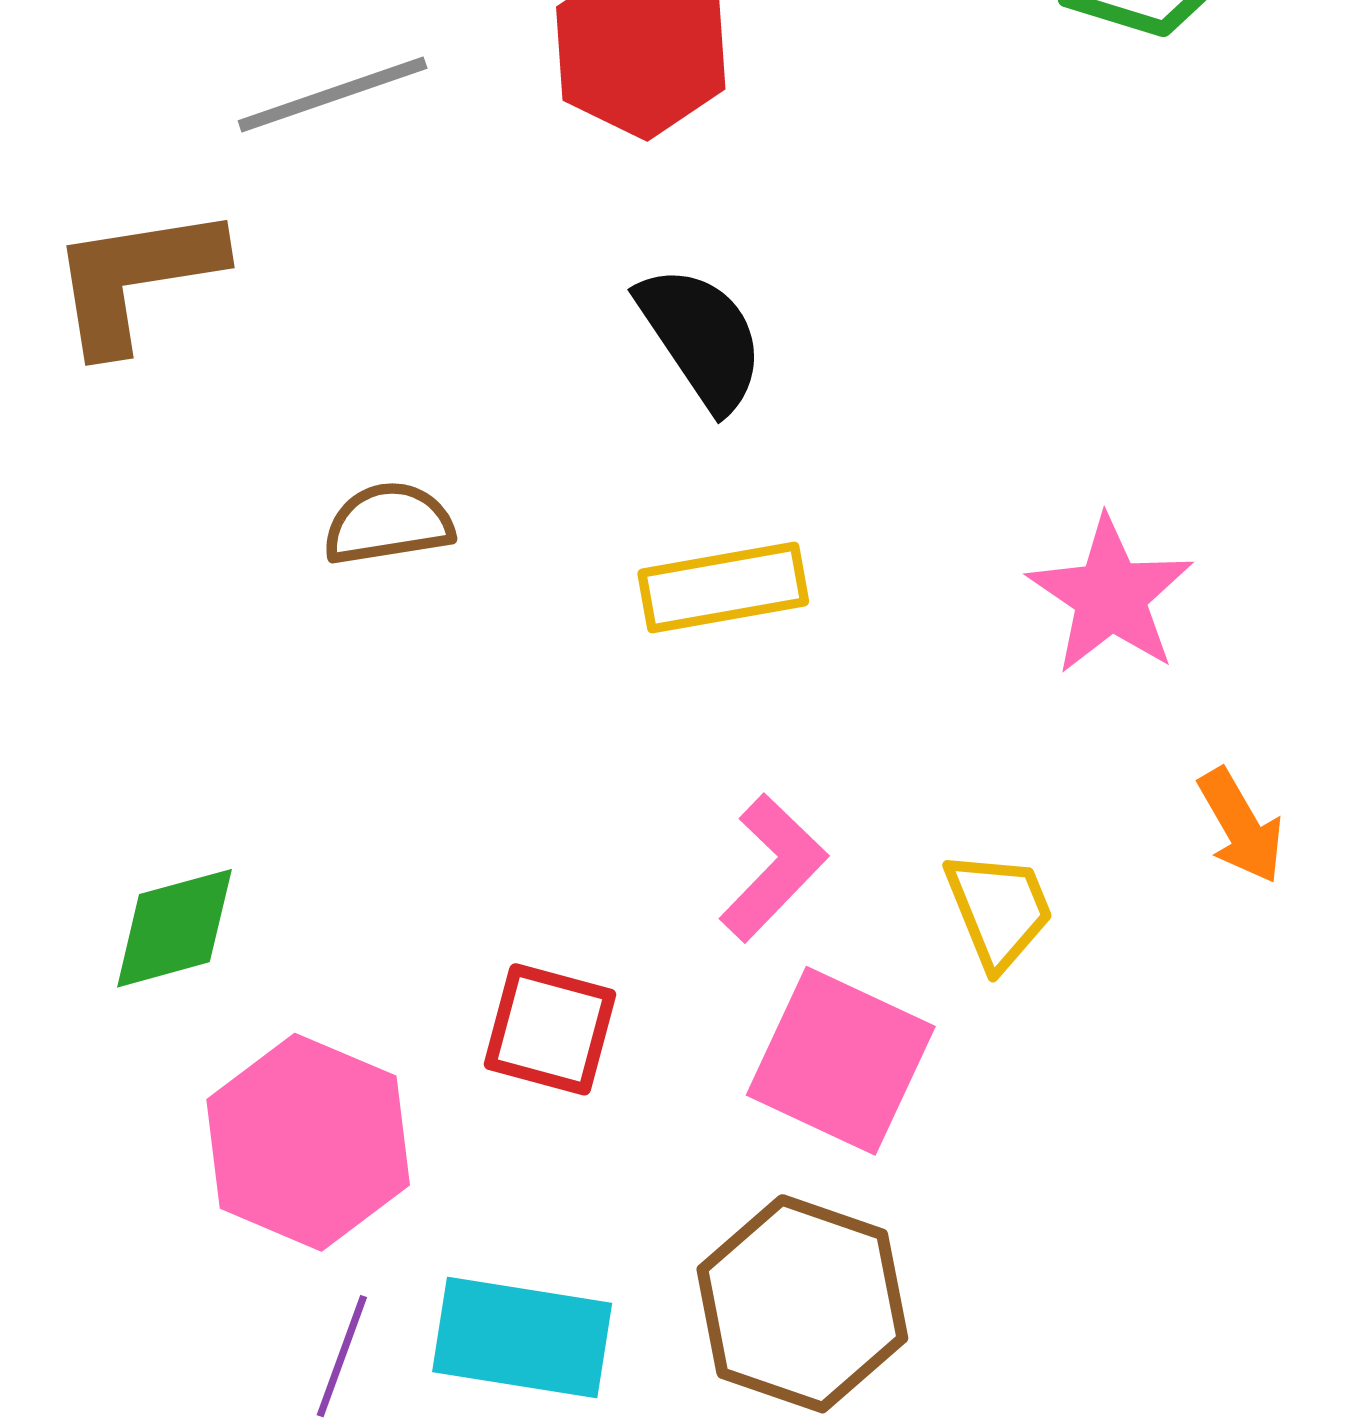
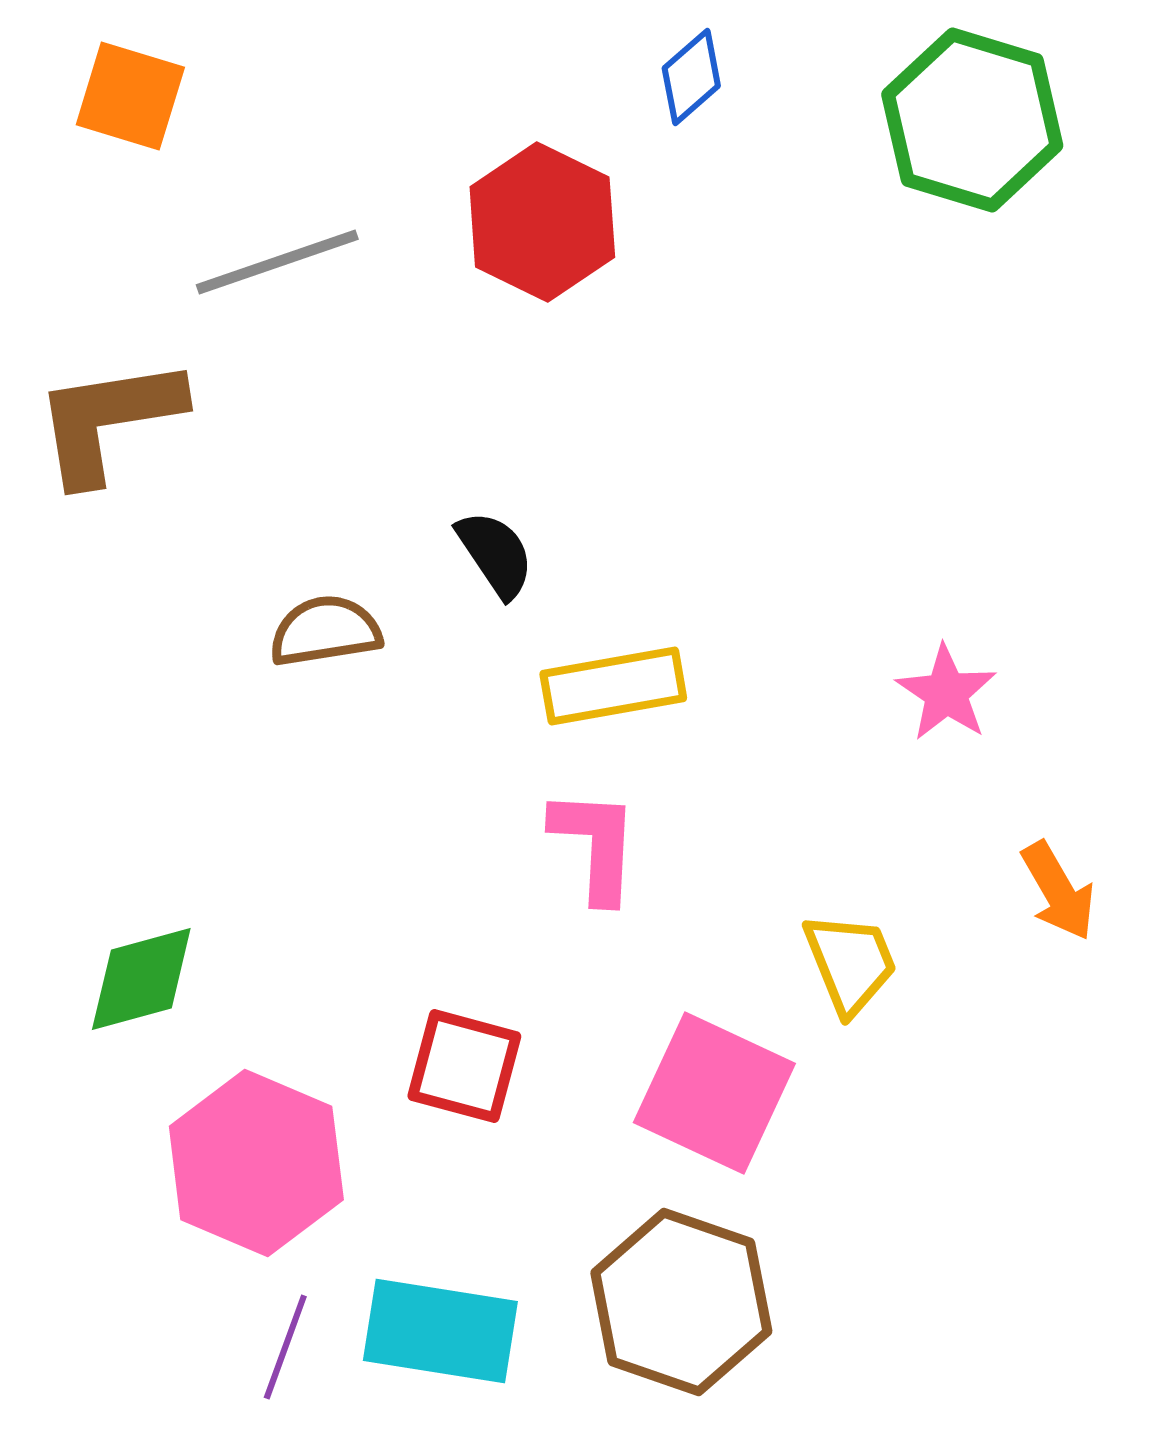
black semicircle: (701, 338) -> (495, 554), moved, size x0.7
pink star: (1110, 596) -> (946, 693), size x0.7
pink L-shape: (773, 868) -> (595, 845), moved, turned -41

